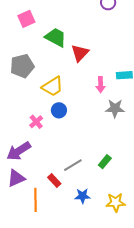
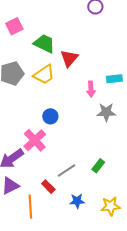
yellow trapezoid: (53, 86) -> (44, 75), moved
pink cross: (36, 122) -> (35, 140), moved, size x1.6

